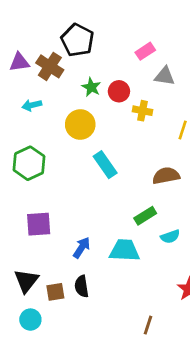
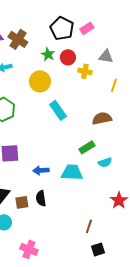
black pentagon: (77, 40) -> (62, 28), moved
gray triangle: (165, 76) -> (106, 56), moved
blue arrow: (82, 248) -> (41, 170), turned -126

